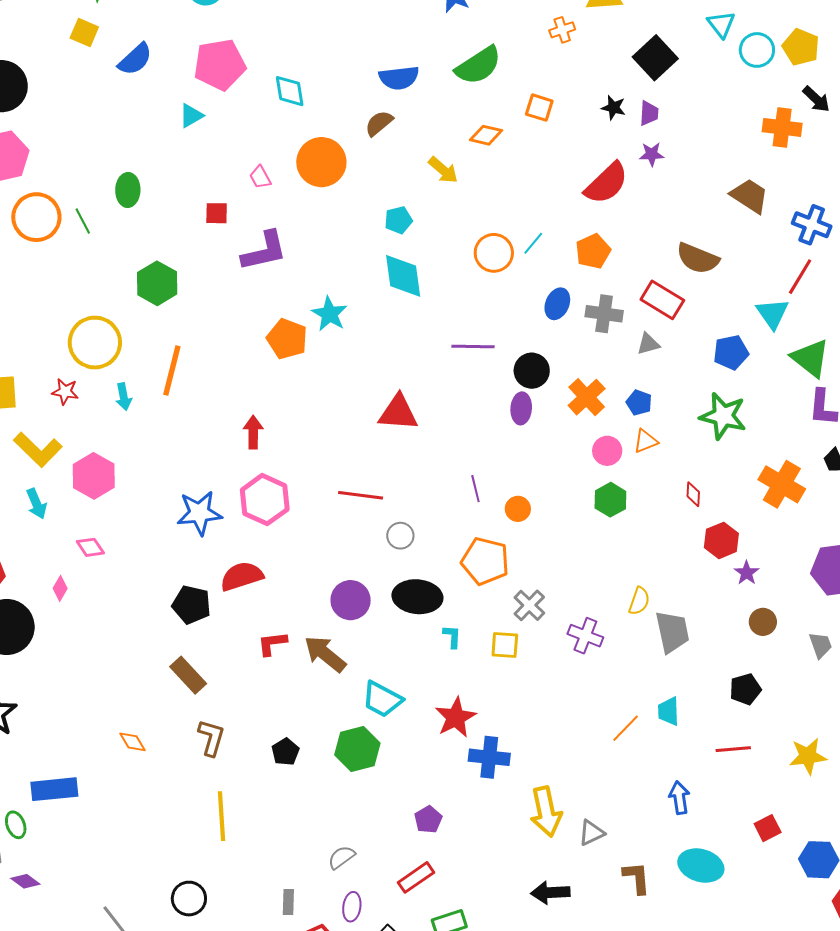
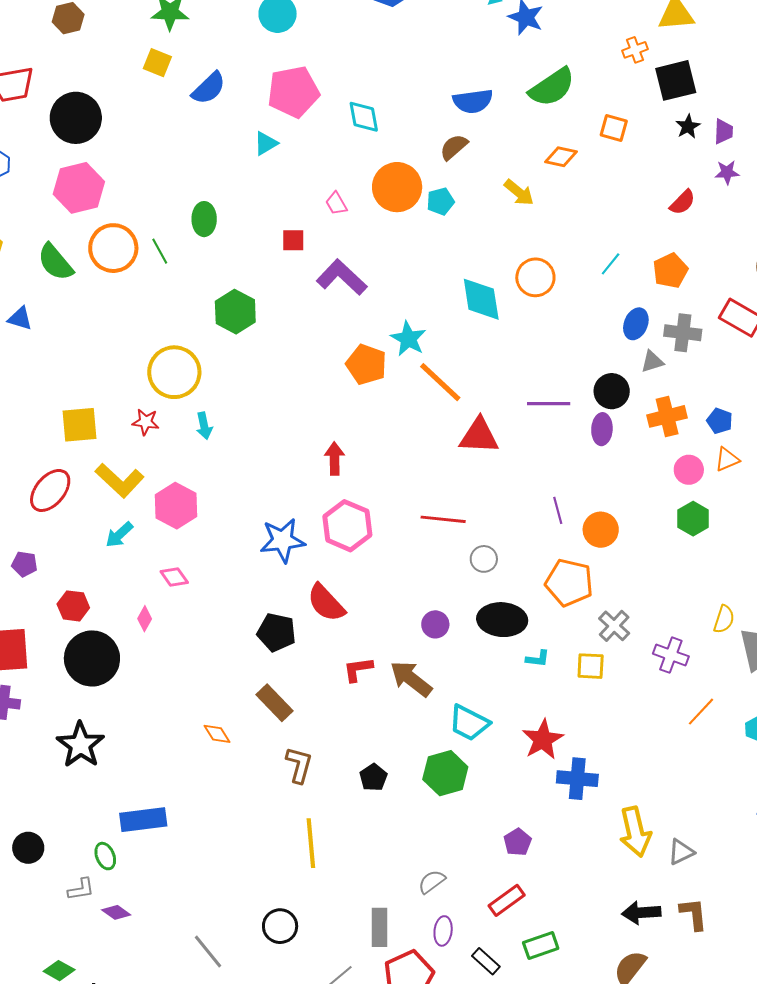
black square: (655, 58) -> (676, 80), moved, turned 30
black star: (613, 108) -> (688, 127), turned 30
red semicircle: (606, 183) -> (682, 202), size x0.6
cyan pentagon: (398, 220) -> (440, 201), moved
purple L-shape: (264, 251) -> (342, 277), turned -123
orange circle: (494, 253) -> (535, 277), moved
gray triangle: (648, 344) -> (652, 362), moved
purple line: (473, 346) -> (549, 404), moved
orange line: (172, 370) -> (440, 382), moved, turned -60
orange cross: (587, 397) -> (667, 416), turned 30
cyan arrow: (36, 504) -> (119, 535), turned 72
orange circle: (518, 509) -> (601, 530), size x1.4
red semicircle: (242, 576) -> (326, 603), turned -114
purple circle: (351, 600) -> (435, 624), size x0.7
cyan L-shape: (452, 636) -> (538, 659), turned 95
orange line: (626, 728) -> (701, 712), moved
orange diamond: (132, 742) -> (217, 734), moved
brown L-shape: (637, 878) -> (694, 914), moved
gray rectangle: (288, 902) -> (380, 927), size x1.5

